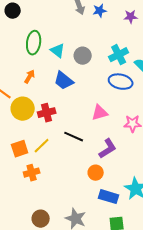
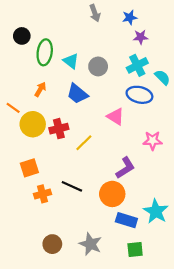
black circle: (13, 11) -> (22, 36), moved
blue star: (100, 11) -> (130, 17), moved
purple star: (131, 17) -> (141, 37), moved
pink triangle: (100, 113) -> (116, 117), moved, turned 48
black line: (74, 137) -> (72, 186), moved
yellow line: (42, 146) -> (84, 143), moved
orange circle: (96, 173) -> (112, 194), size x1.5

